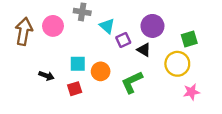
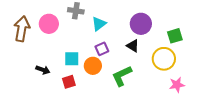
cyan triangle: (107, 26) -> (99, 24), turned 42
purple square: (123, 40) -> (102, 49), moved

